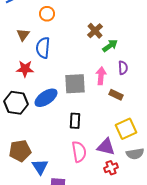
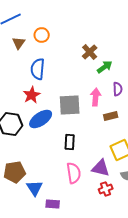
brown triangle: (23, 35) -> (19, 43), moved
red star: (25, 69) -> (32, 95), moved, turned -30
brown rectangle: (116, 95) -> (111, 116), turned -40

